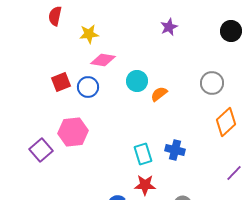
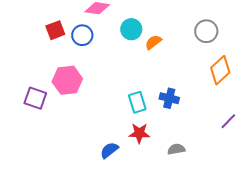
purple square: (41, 150) -> (35, 98), turned -30

